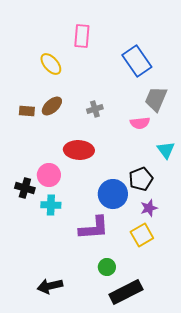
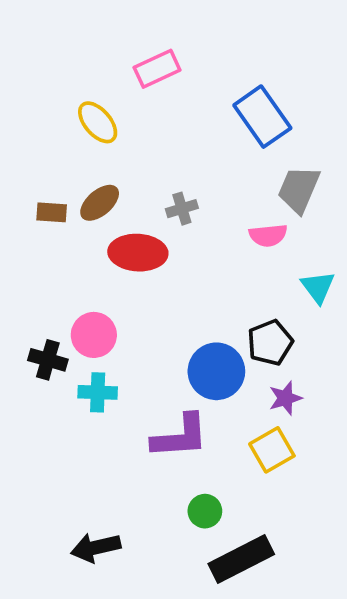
pink rectangle: (82, 36) -> (157, 69), turned 60
red ellipse: (79, 150) -> (138, 253), moved

